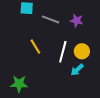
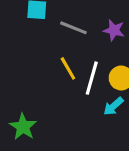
yellow line: (35, 47) -> (68, 68), moved
green star: (19, 84) -> (23, 127), turned 30

